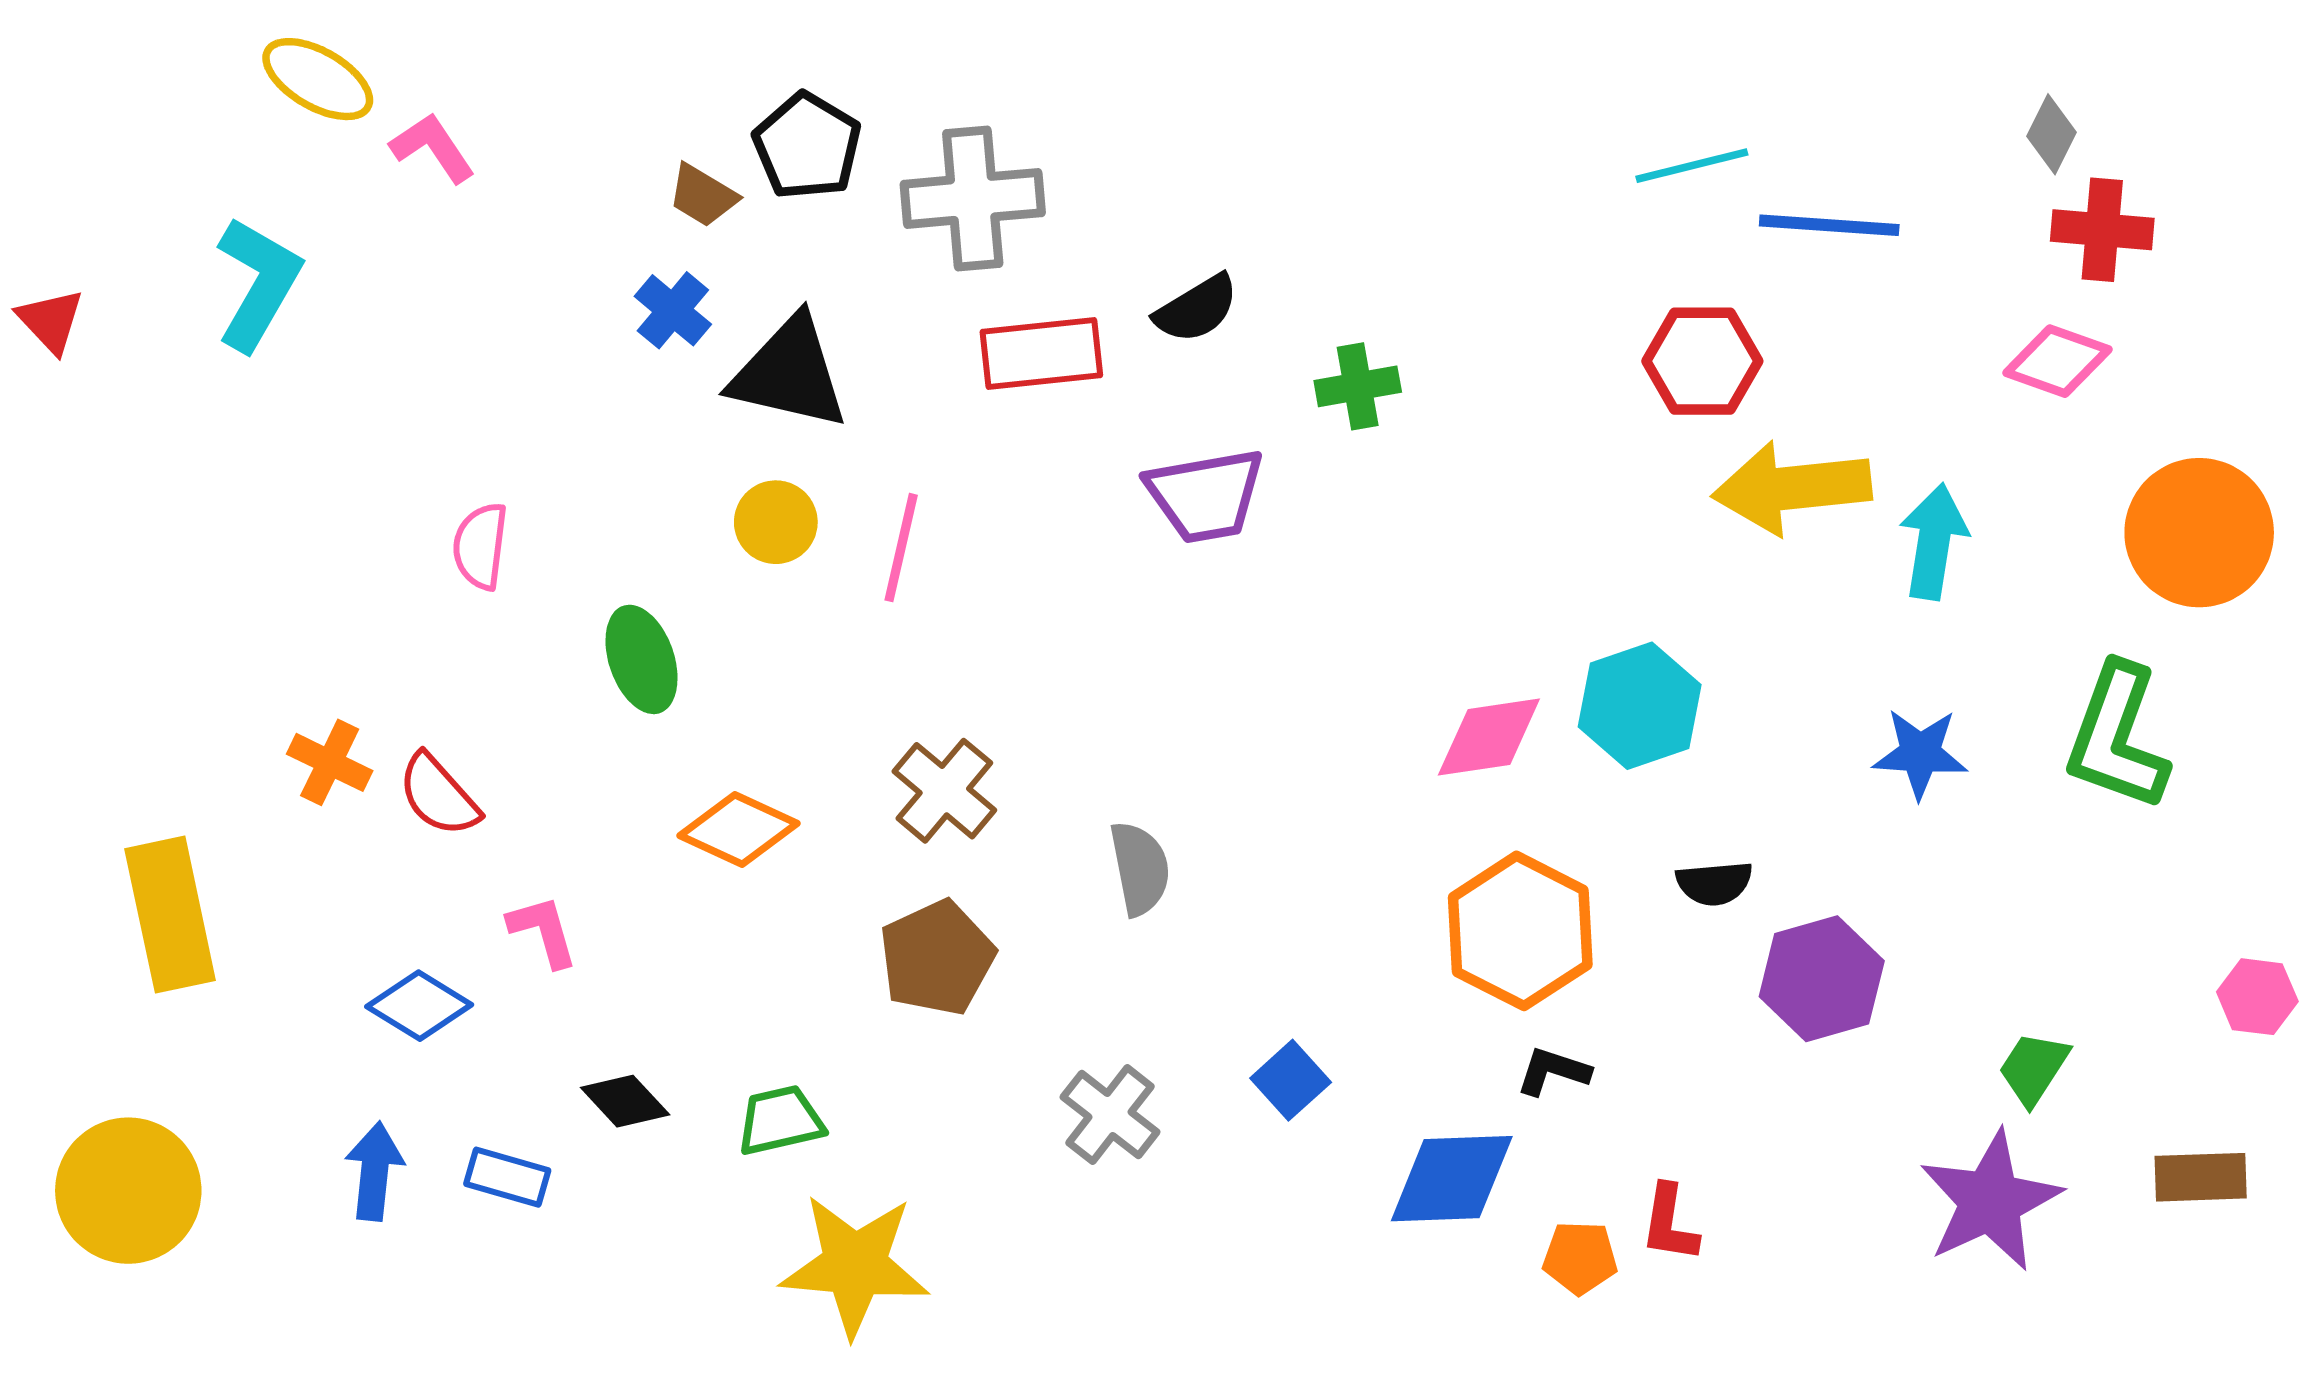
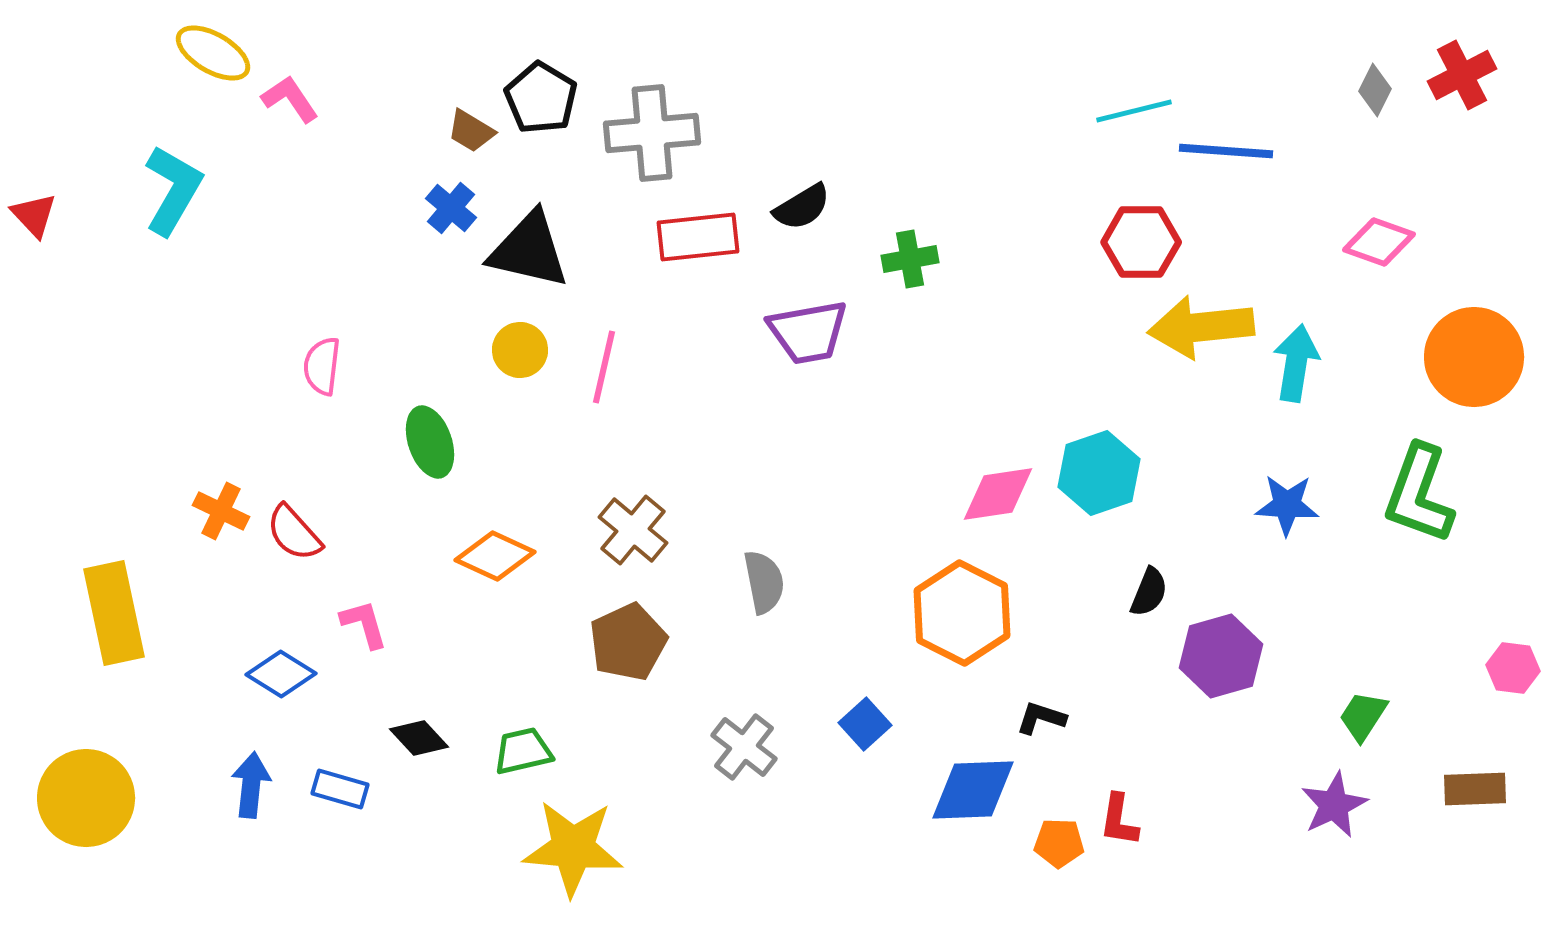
red cross: (2102, 230) -> (1462, 75), moved, turned -32
black semicircle: (1714, 883) -> (1149, 592), turned -63
orange hexagon: (1520, 931) -> (962, 613), moved
purple star: (1990, 1201) -> (1334, 805), size x0.7

